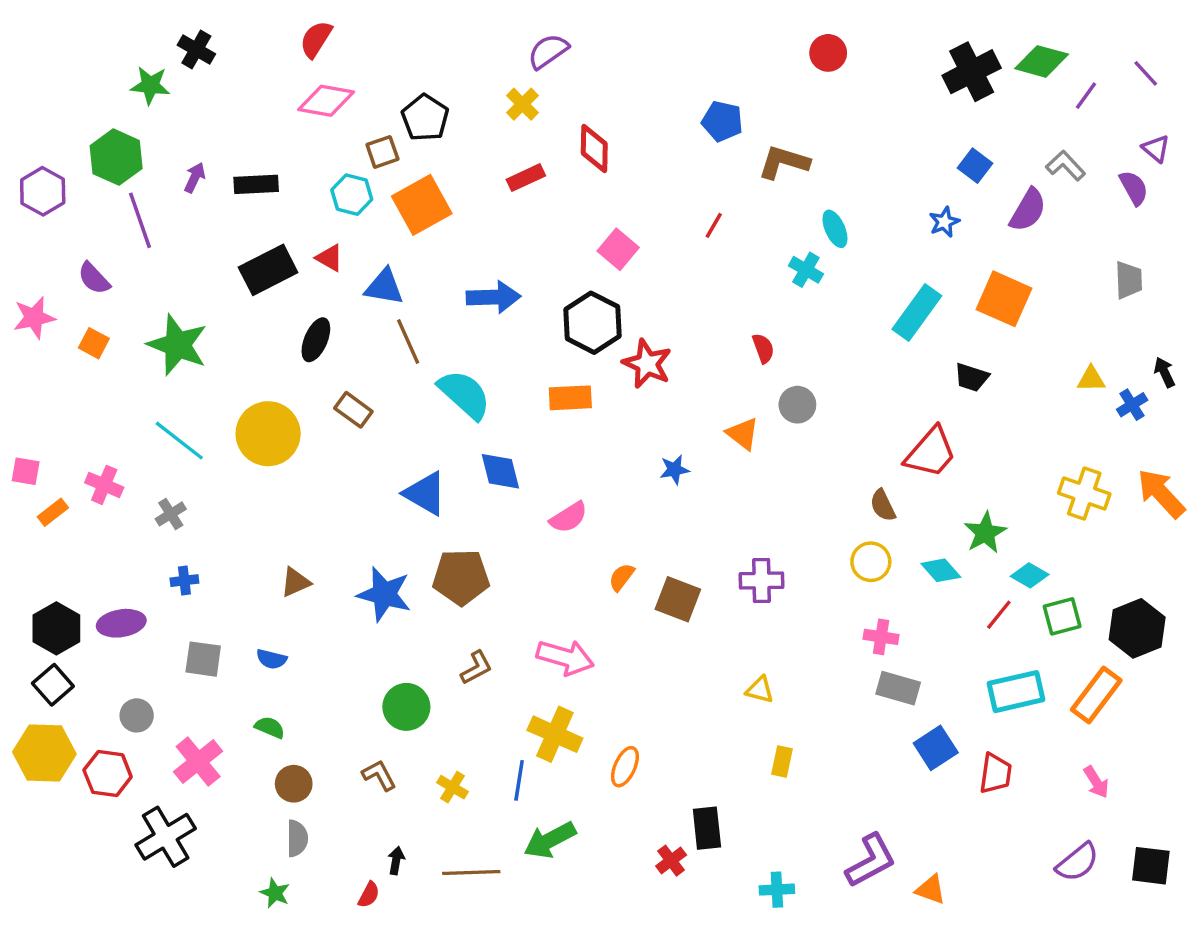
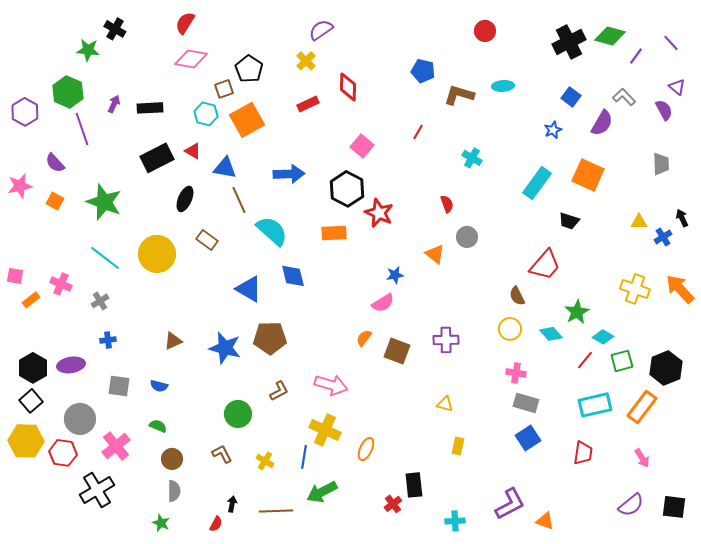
cyan ellipse: (835, 229) -> (503, 86), moved, turned -70
pink semicircle: (569, 517) -> (383, 303), moved
gray circle: (137, 715) -> (80, 419), size x1.6
blue square: (936, 748) -> (528, 438), moved

